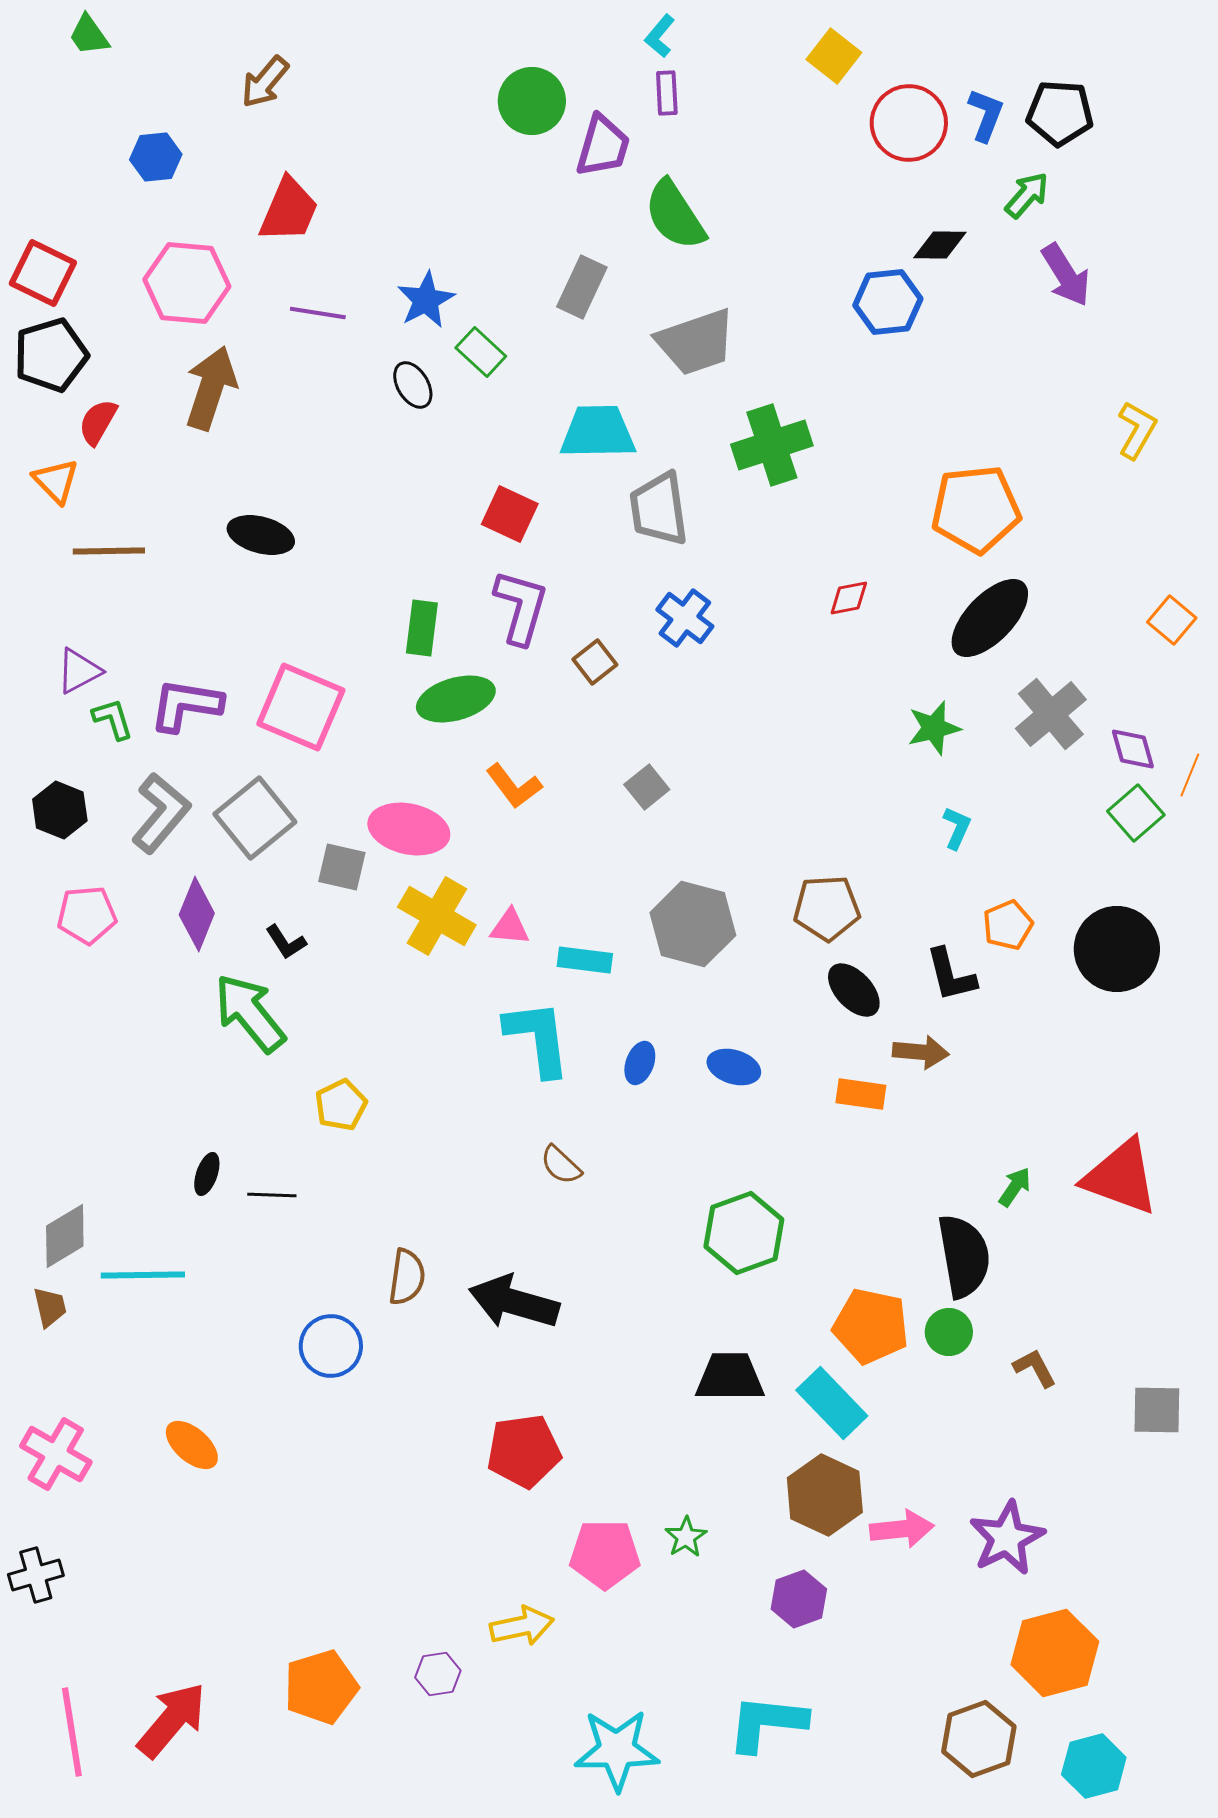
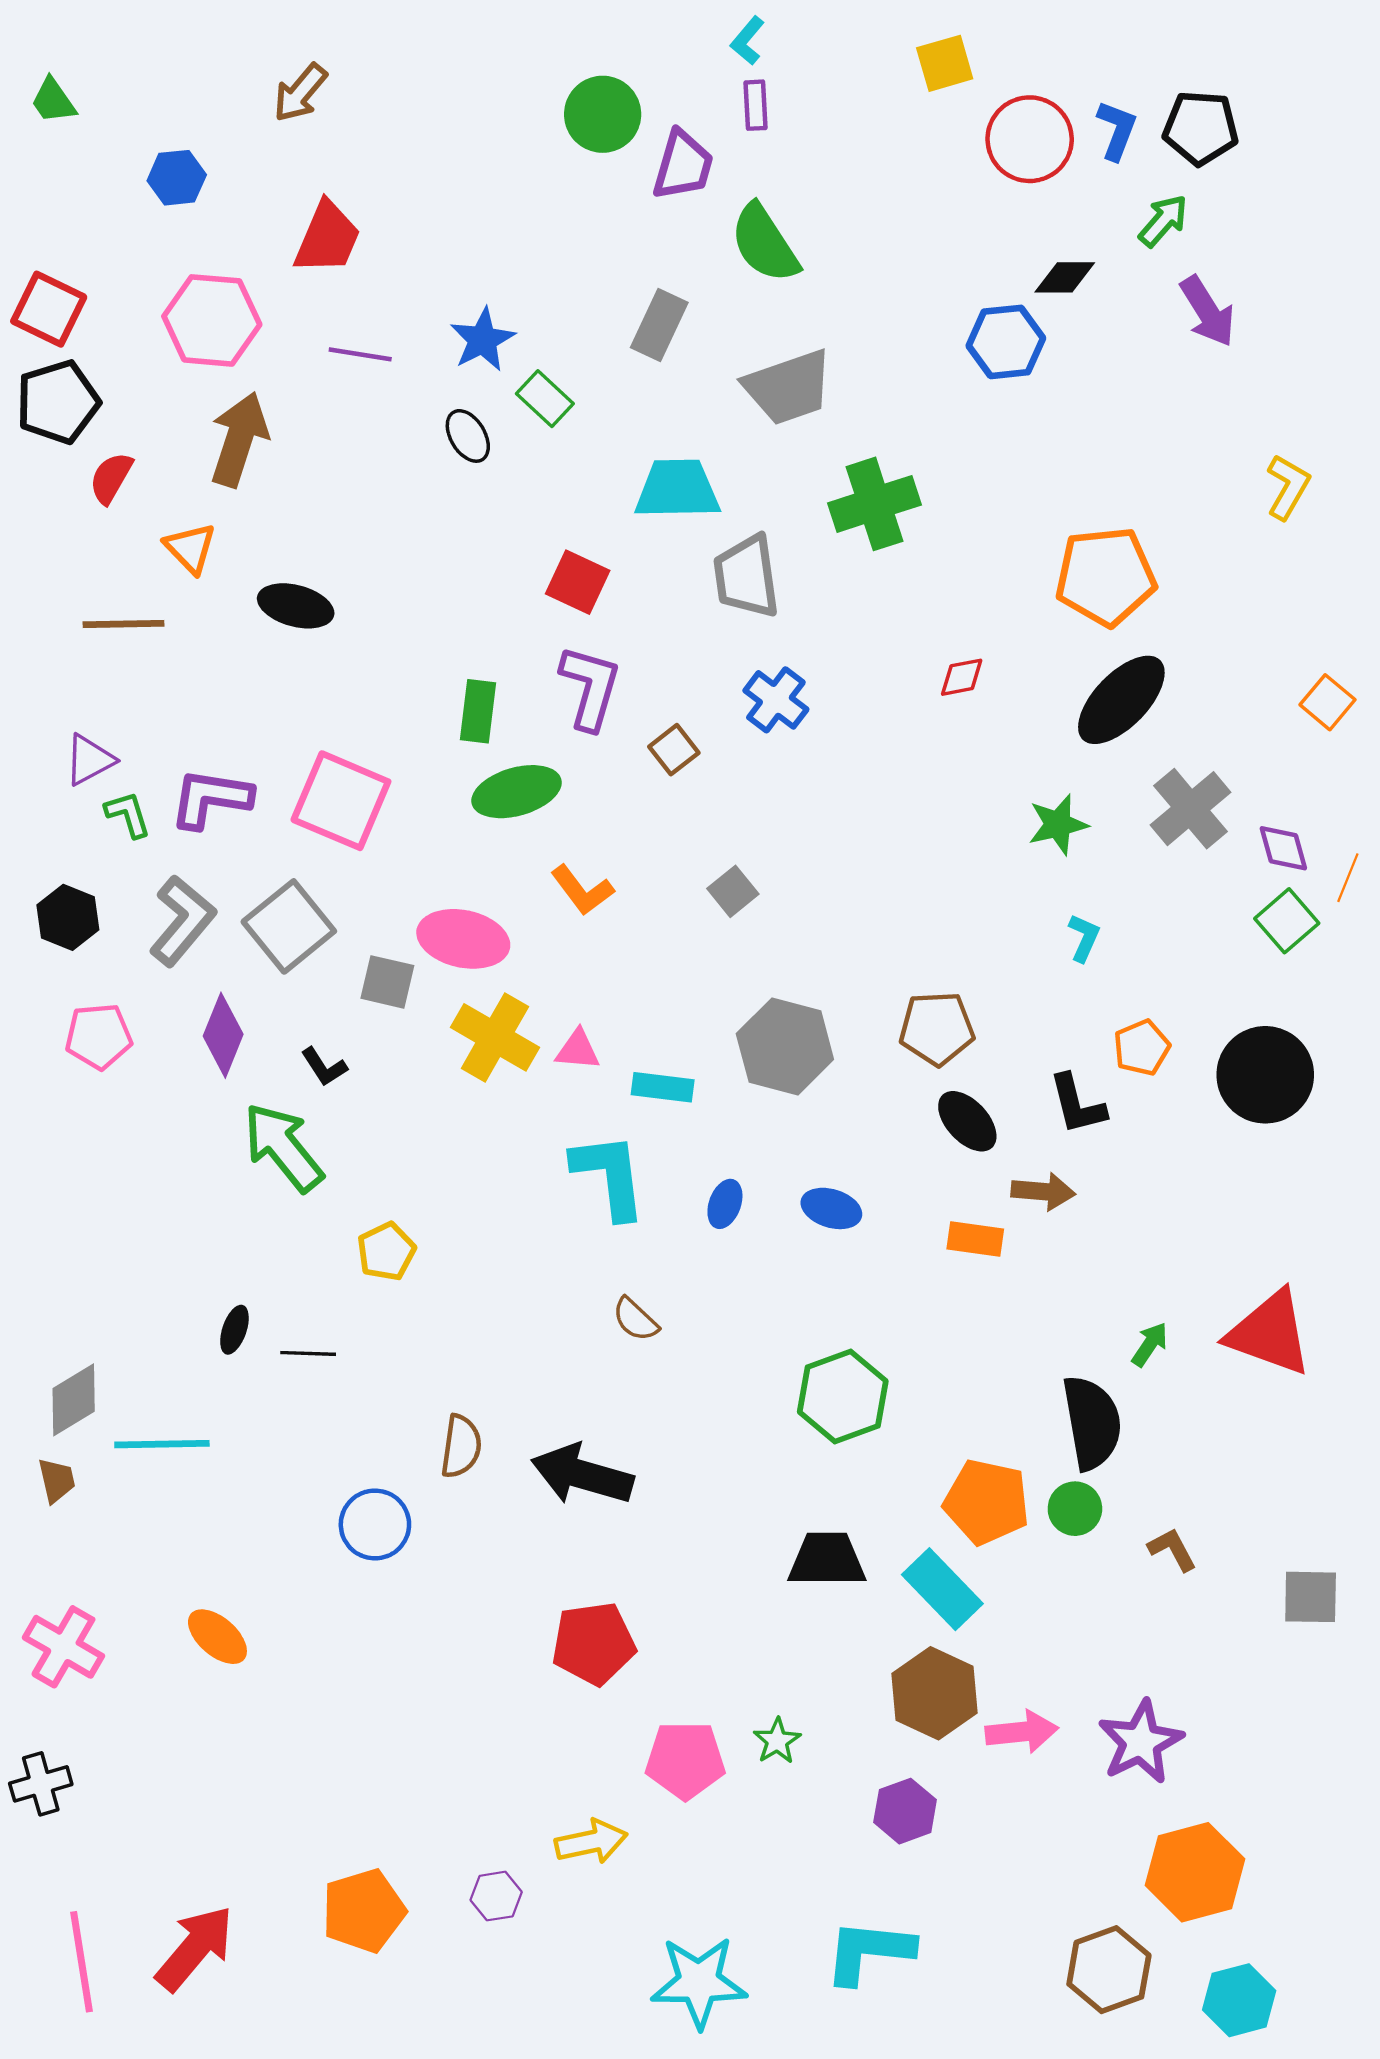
green trapezoid: (89, 35) -> (53, 101), moved
yellow square: (834, 56) -> (945, 63), turned 36
orange triangle: (56, 481) -> (190, 548), moved

